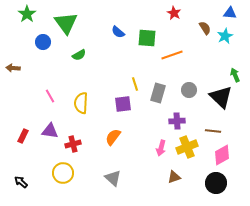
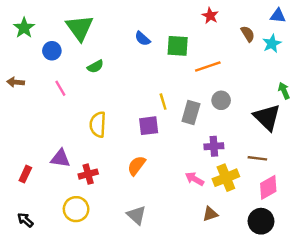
green star: (27, 14) -> (24, 28), moved
gray circle: (189, 90) -> (221, 100), moved
pink line: (50, 96) -> (60, 88), moved
red rectangle: (23, 136) -> (25, 174), moved
pink arrow: (161, 148) -> (195, 179), turned 105

